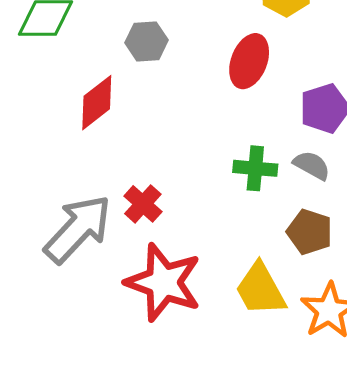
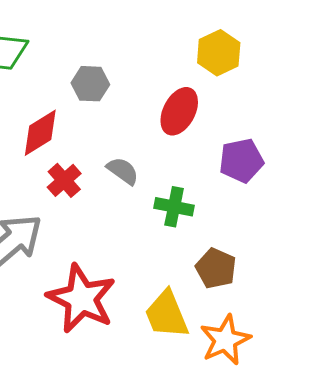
gray semicircle: (312, 165) -> (123, 171), moved
red cross: (143, 204) -> (64, 180), moved

